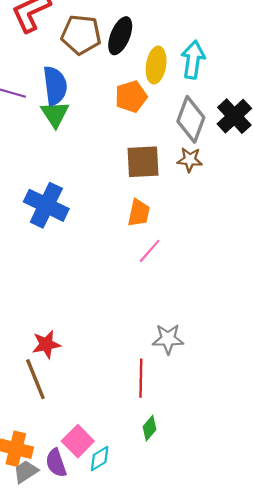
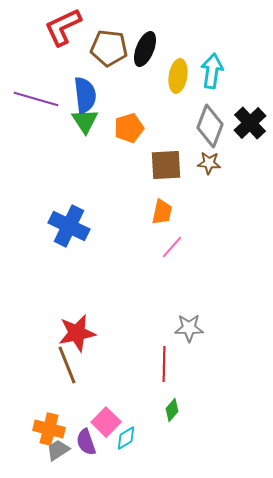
orange pentagon: (131, 97) -> (129, 128), moved
blue cross: (46, 205) -> (69, 226), moved
red star: (46, 344) -> (77, 333), size x1.4

